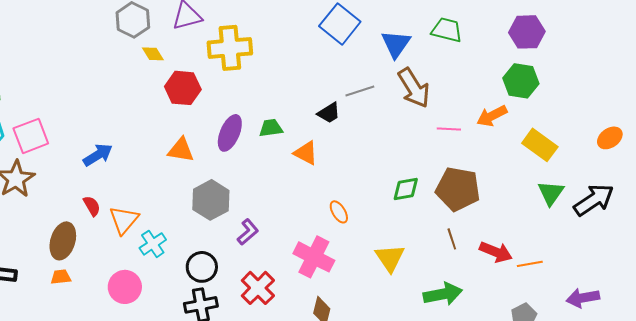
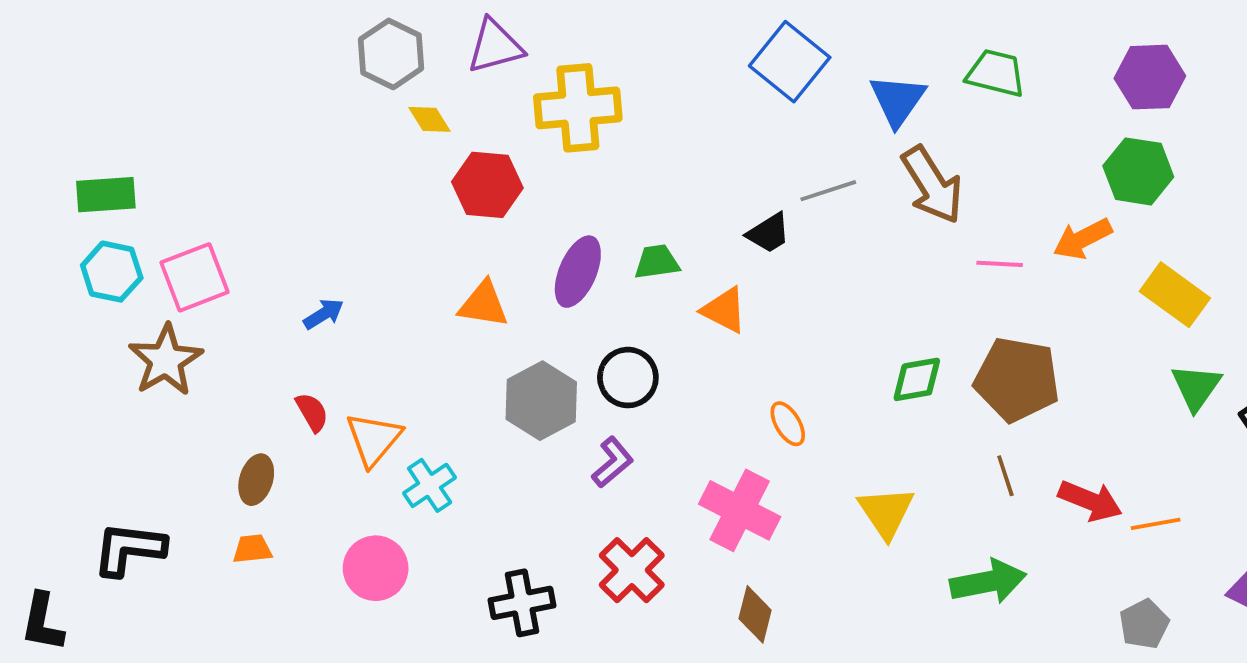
blue arrow: (98, 155) -> (324, 314), size x0.7
brown ellipse: (63, 241) -> (256, 480), size x0.7
black circle: (202, 267) -> (628, 378), moved

